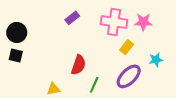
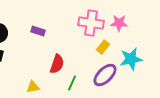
purple rectangle: (72, 18) -> (38, 31), moved, turned 56
cyan star: (156, 60) -> (131, 59), size x1.6

